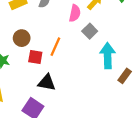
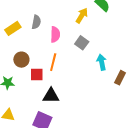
pink semicircle: (75, 13) -> (55, 34), moved
cyan arrow: (108, 56) -> (102, 62), size x0.7

